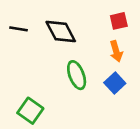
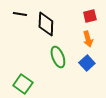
black line: (18, 29) -> (20, 14), moved
black diamond: (61, 32) -> (46, 24), turned 30

